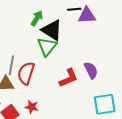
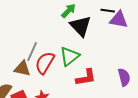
green triangle: (47, 47) -> (70, 56), moved
purple semicircle: (91, 70) -> (124, 77), moved

